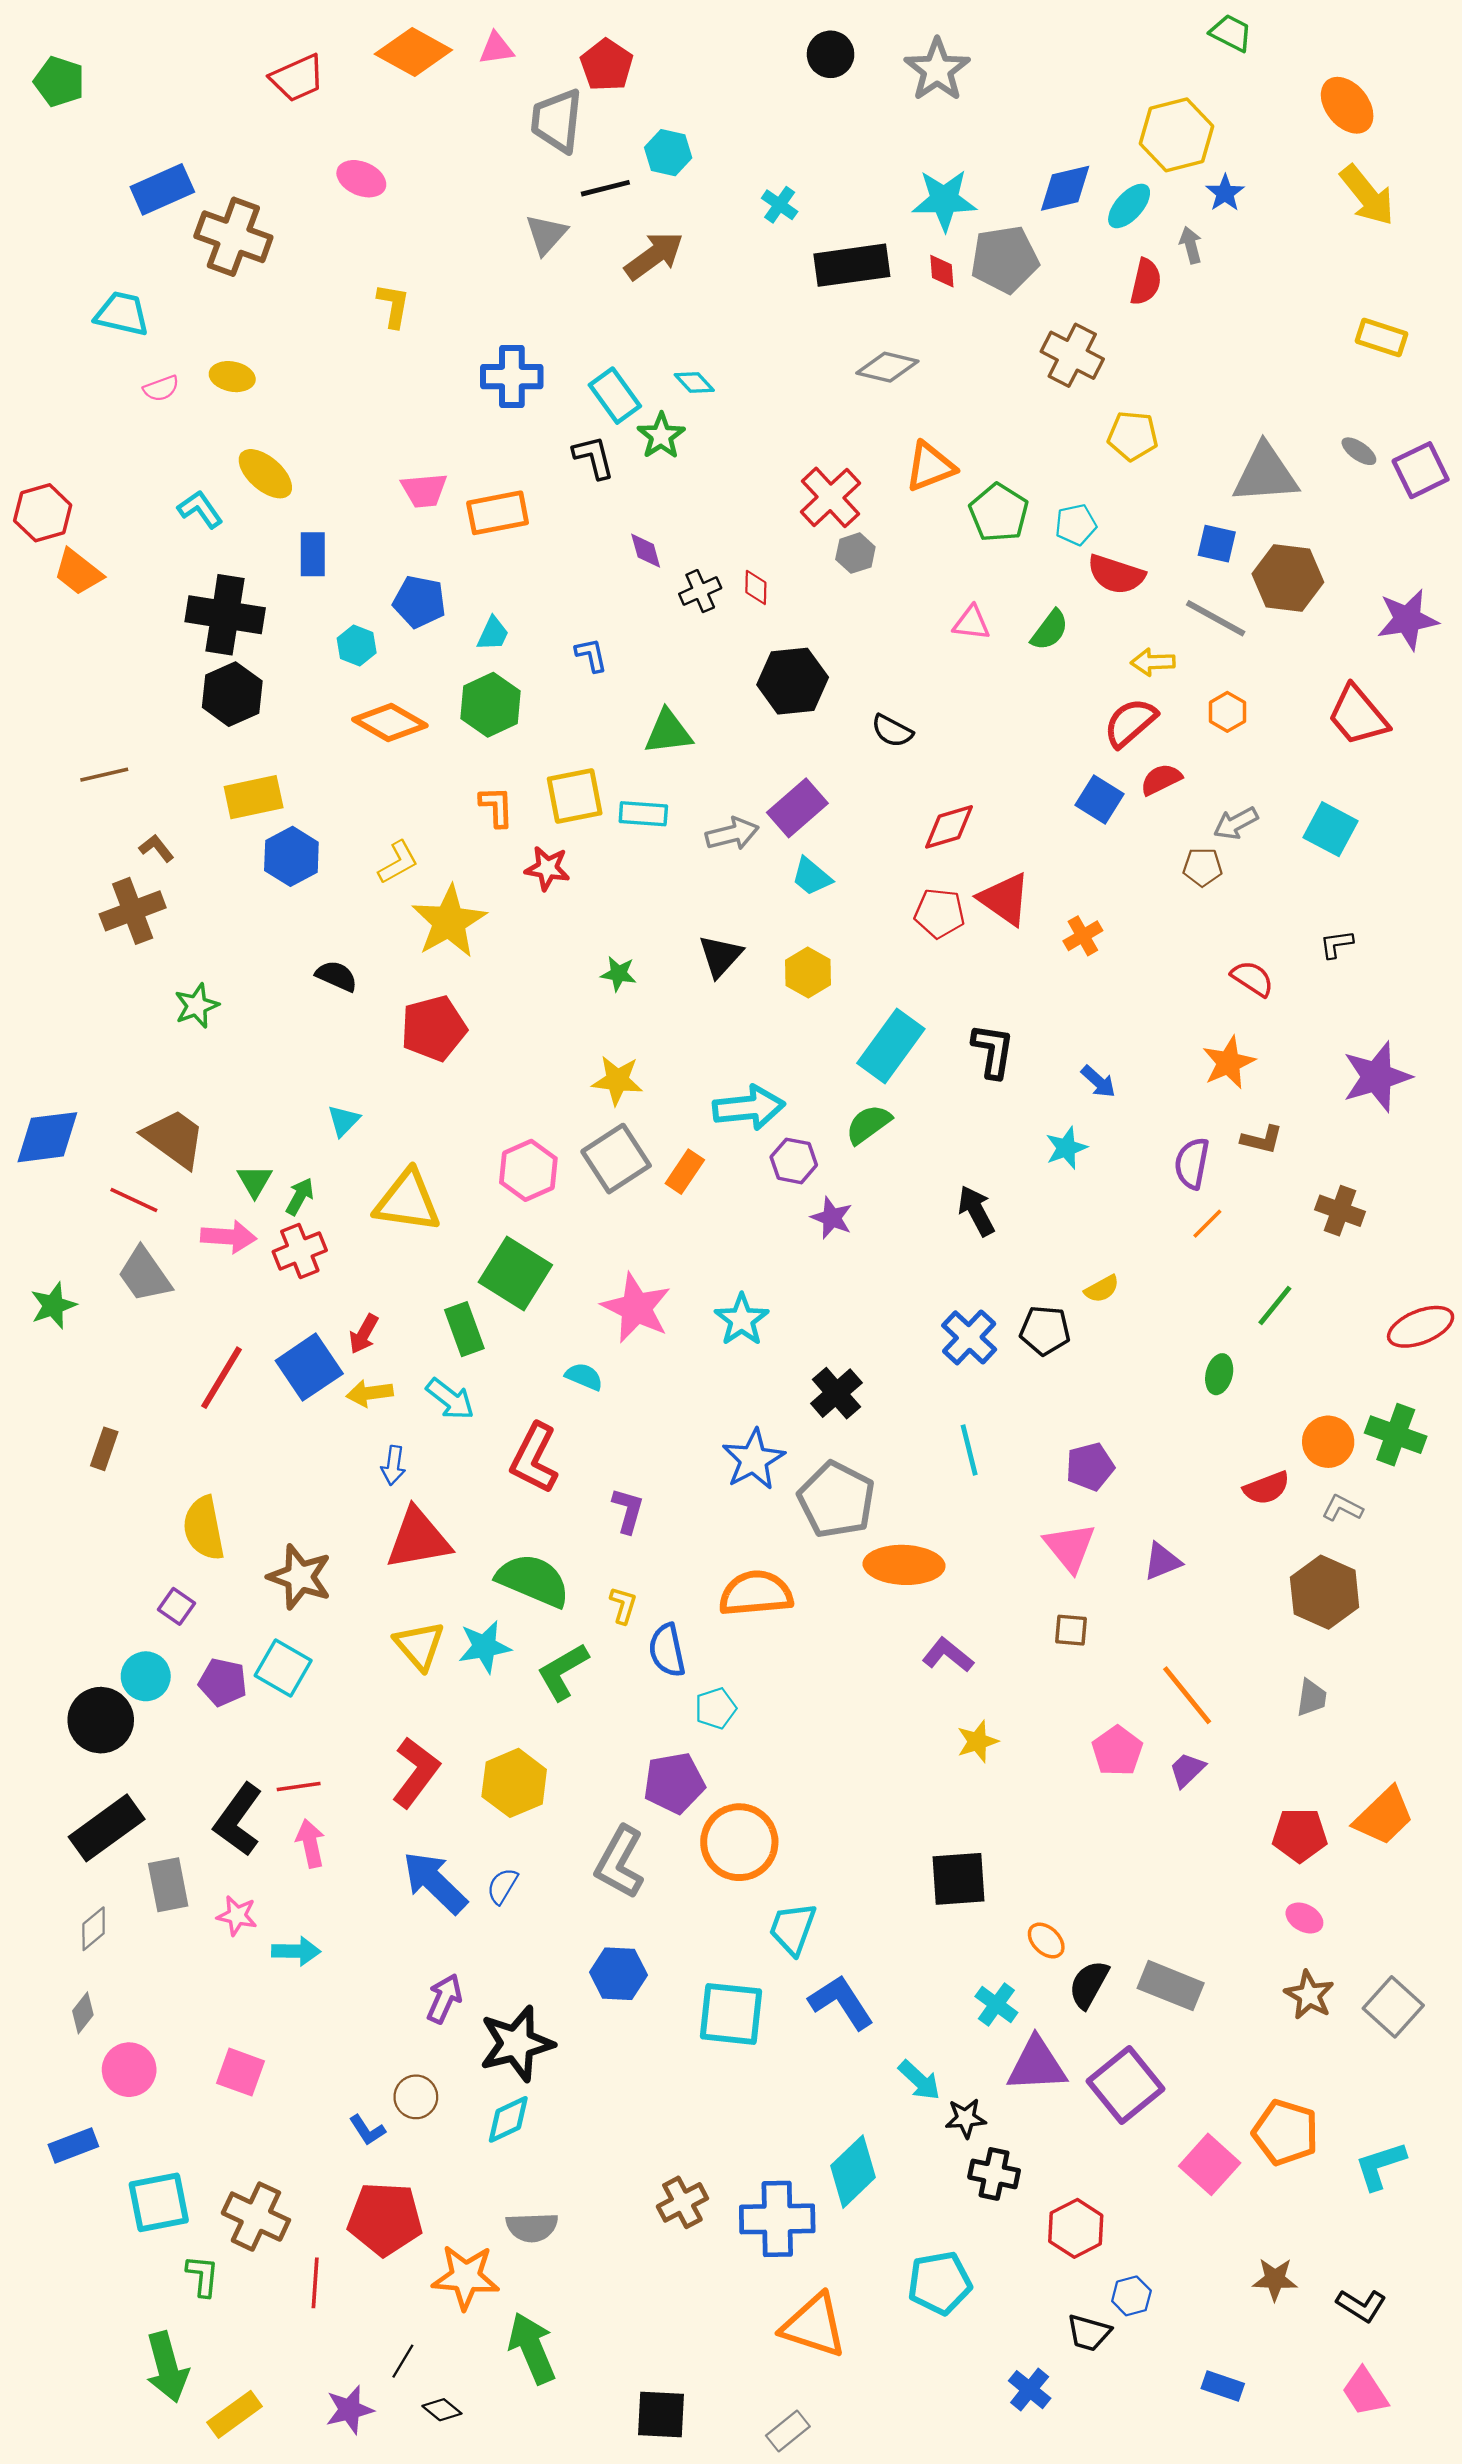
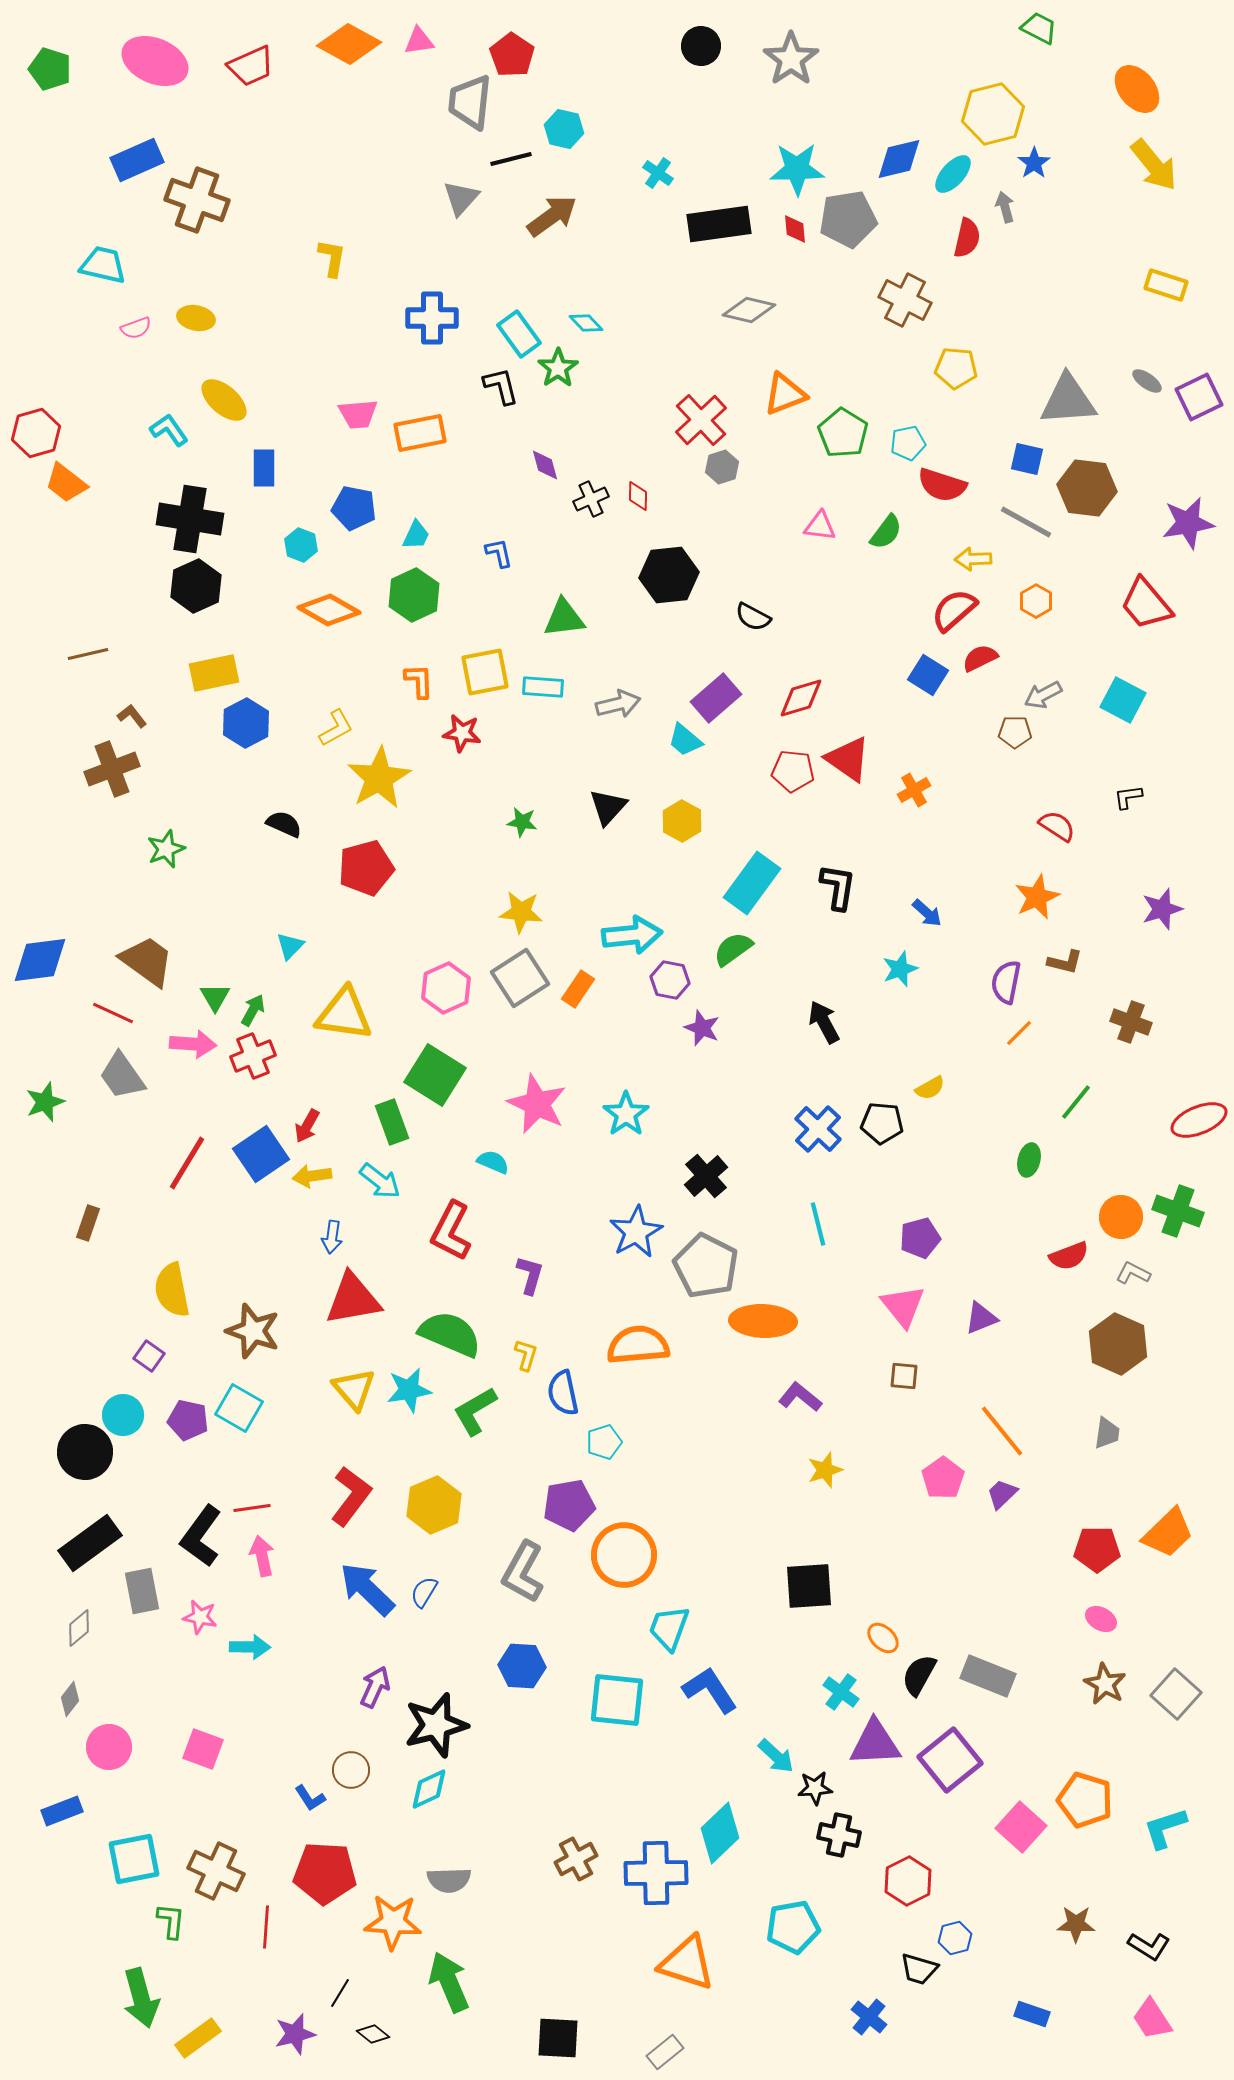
pink ellipse: (361, 179) -> (155, 61), moved, size x1.6
purple rectangle: (797, 808) -> (716, 698), moved
purple star: (1377, 1077) -> (1162, 909), size x0.7

